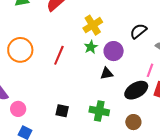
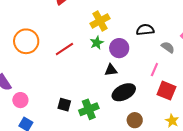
black semicircle: (138, 31) -> (145, 30), turned 30
red line: (59, 55) -> (64, 49), turned 30
black ellipse: (136, 90) -> (124, 92), moved
green cross: (99, 111) -> (89, 109), moved, turned -36

